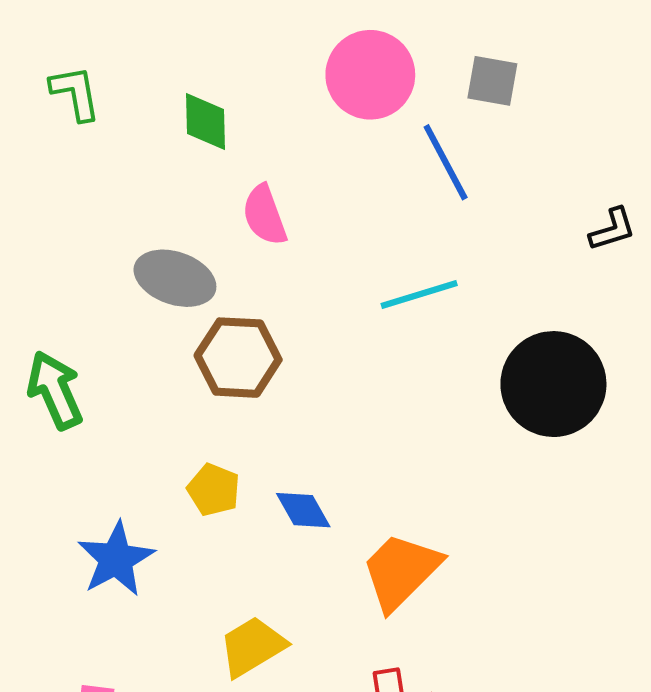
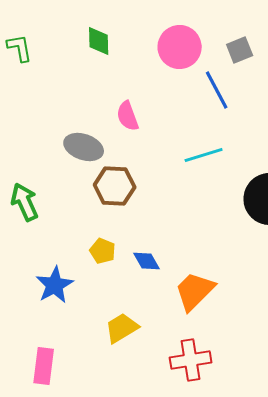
gray square: (492, 81) -> (240, 50), turned -32
green L-shape: (75, 93) -> (20, 48), moved
green diamond: (206, 122) -> (99, 41), moved

